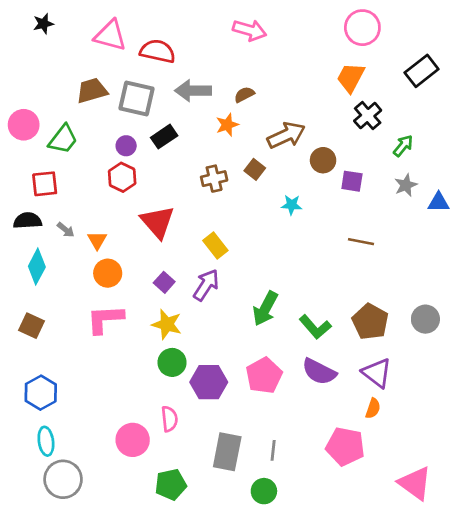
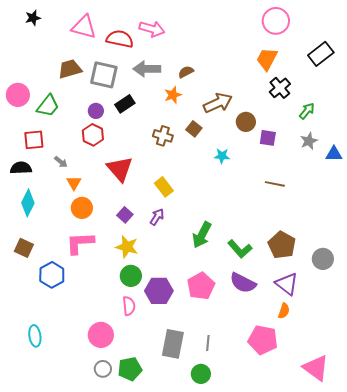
pink arrow: (249, 30) -> (152, 29), moved
brown cross: (214, 179) -> (163, 136), turned 30
gray arrow: (66, 230) -> (61, 162), moved
purple arrow: (206, 285) -> (157, 217), size x0.7
gray circle: (425, 319) -> (323, 259), moved
blue hexagon: (41, 393) -> (52, 275), moved
pink semicircle: (169, 419) -> (129, 306), moved
gray circle: (63, 479) -> (103, 369), moved, size x0.6

